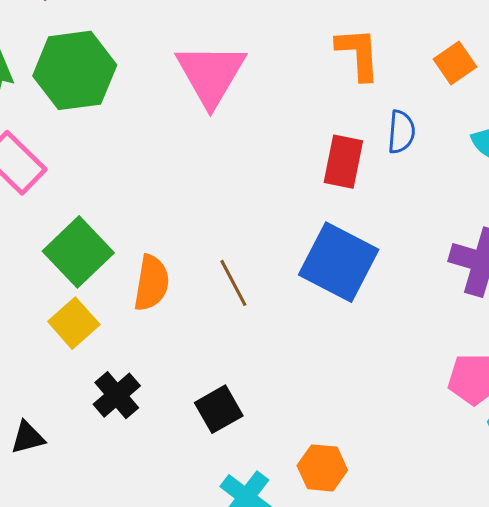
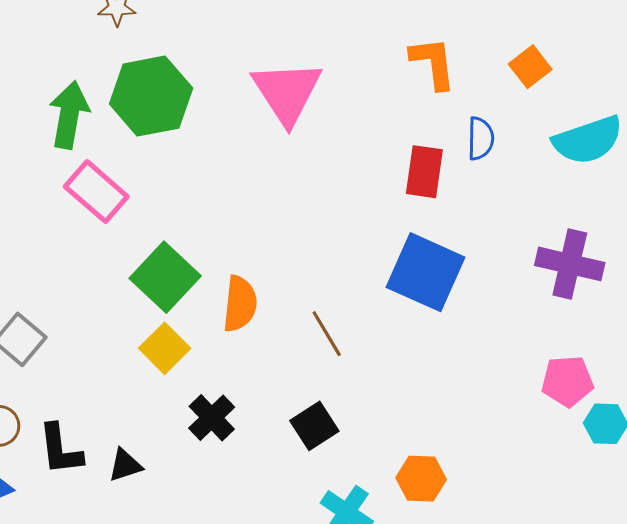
brown line: (233, 283) -> (327, 334), moved

